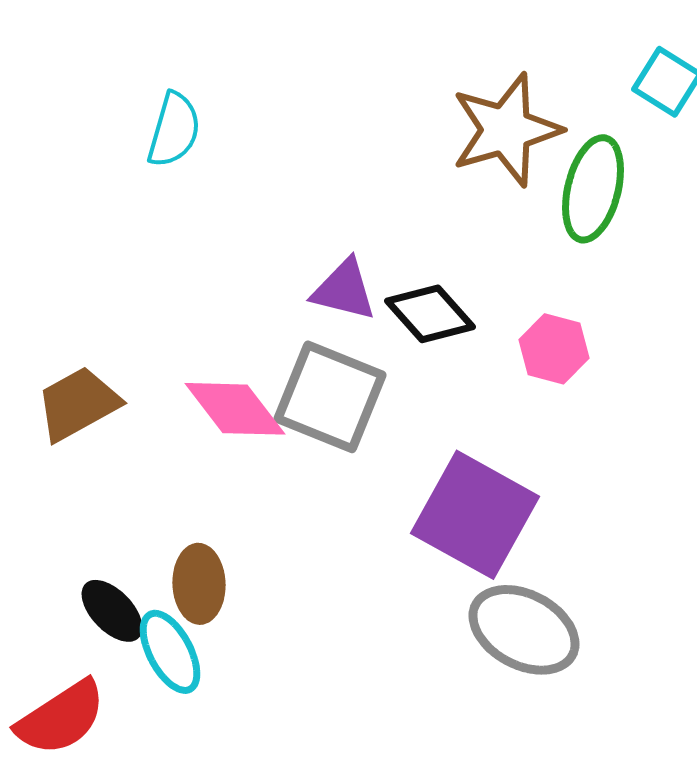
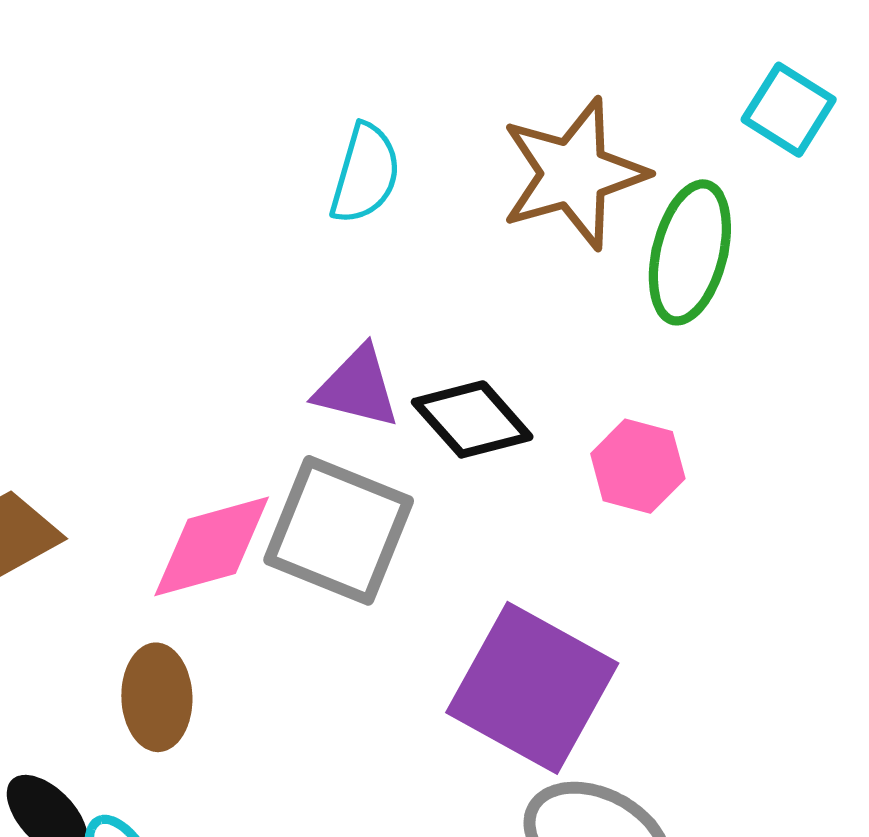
cyan semicircle: (174, 130) -> (365, 174), moved
pink diamond: (235, 409) -> (212, 546), turned -68
brown ellipse: (199, 584) -> (157, 697), moved

